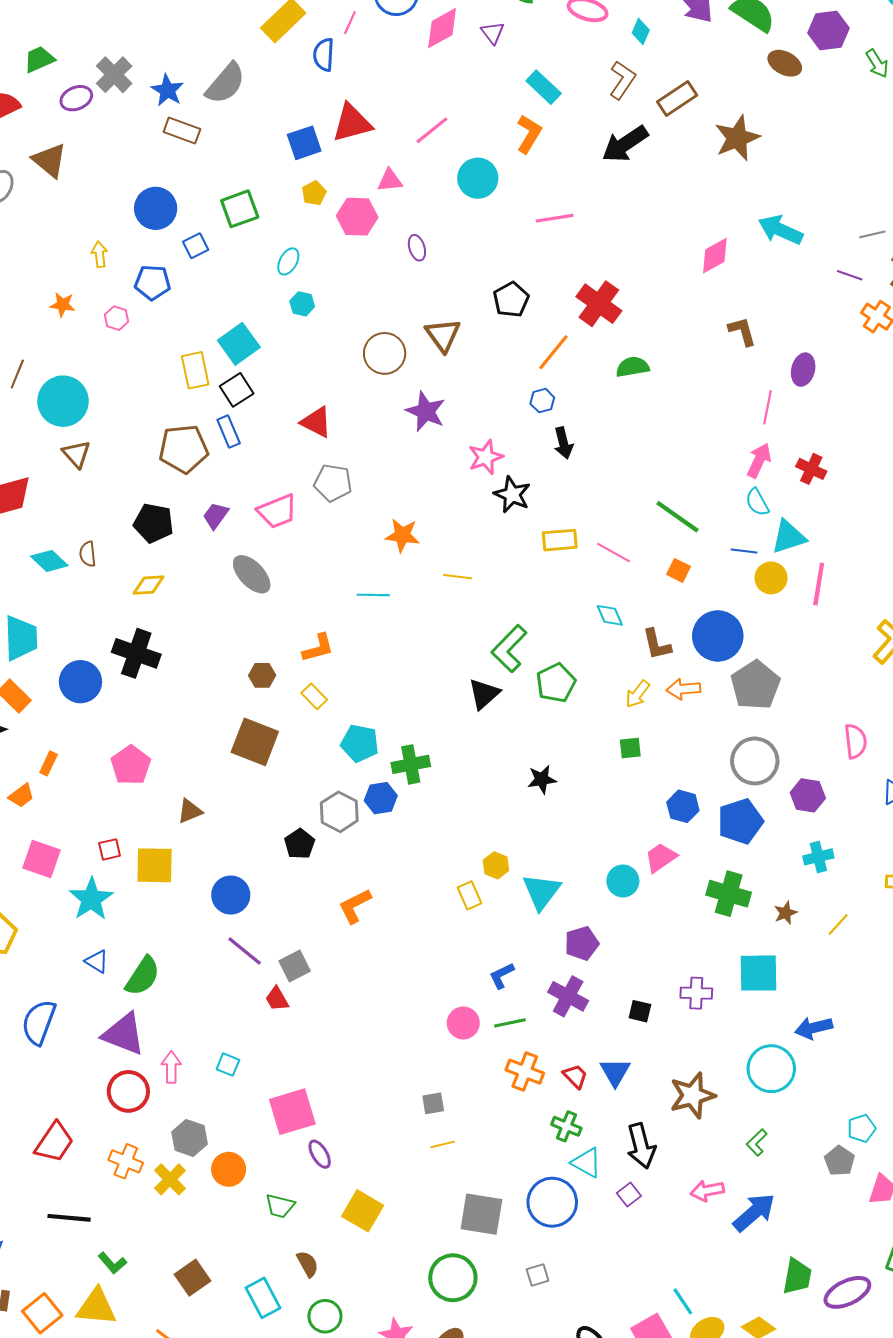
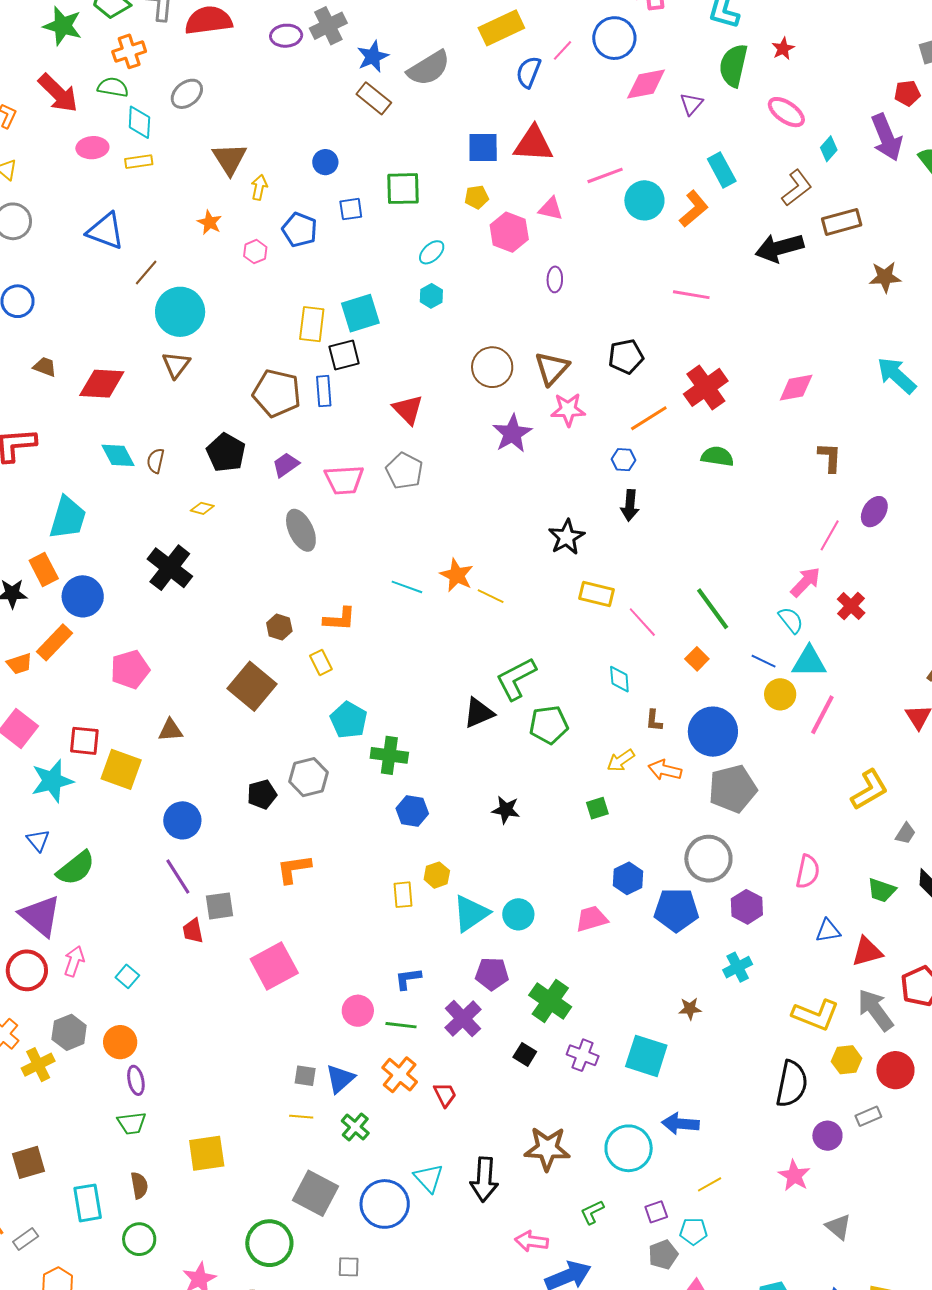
brown star: (737, 138) -> (885, 277), size x0.7
brown triangle: (50, 160) -> (230, 159), moved
cyan circle: (478, 178) -> (644, 200), moved
blue circle: (156, 208) -> (325, 162), size x0.6
pink diamond: (715, 256) -> (796, 388), moved
pink star: (486, 457) -> (568, 410), moved
cyan semicircle: (757, 502) -> (791, 620), turned 152
orange star: (402, 535) -> (457, 575), moved
yellow diamond: (149, 585) -> (202, 508), size x0.7
brown L-shape: (657, 644) -> (654, 720), size x0.7
blue circle: (80, 682) -> (83, 596), moved
green square: (630, 748) -> (597, 808), turned -30
orange rectangle: (49, 763) -> (55, 642), size x1.6
blue hexagon: (381, 798) -> (412, 811), moved
red square: (110, 849) -> (84, 741), size x1.4
cyan cross: (818, 857) -> (738, 967), turned -32
cyan circle: (623, 881) -> (518, 914), moved
green cross: (729, 894) -> (550, 1001), moved
yellow line: (838, 924) -> (710, 1184), moved
blue triangle: (615, 1072) -> (340, 1079), moved
pink square: (292, 1112) -> (274, 966), moved, turned -30
green cross: (566, 1126) -> (355, 1127), moved
purple ellipse: (320, 1154) -> (136, 1080), moved
orange circle: (229, 1169) -> (120, 1042), moved
purple square: (629, 1194) -> (656, 1212), moved
green trapezoid: (280, 1206) -> (132, 1123), turned -40
yellow square: (363, 1211) -> (207, 1153), turned 33

